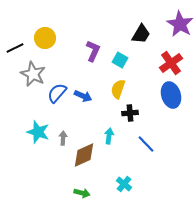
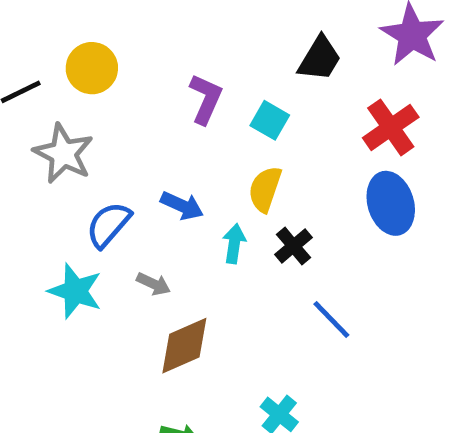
blue semicircle: (57, 93) -> (108, 225), moved
black cross: (130, 113) -> (293, 246), turned -35
cyan arrow: (109, 136) -> (234, 244), moved
gray arrow: (63, 138) -> (154, 284), moved, turned 112

